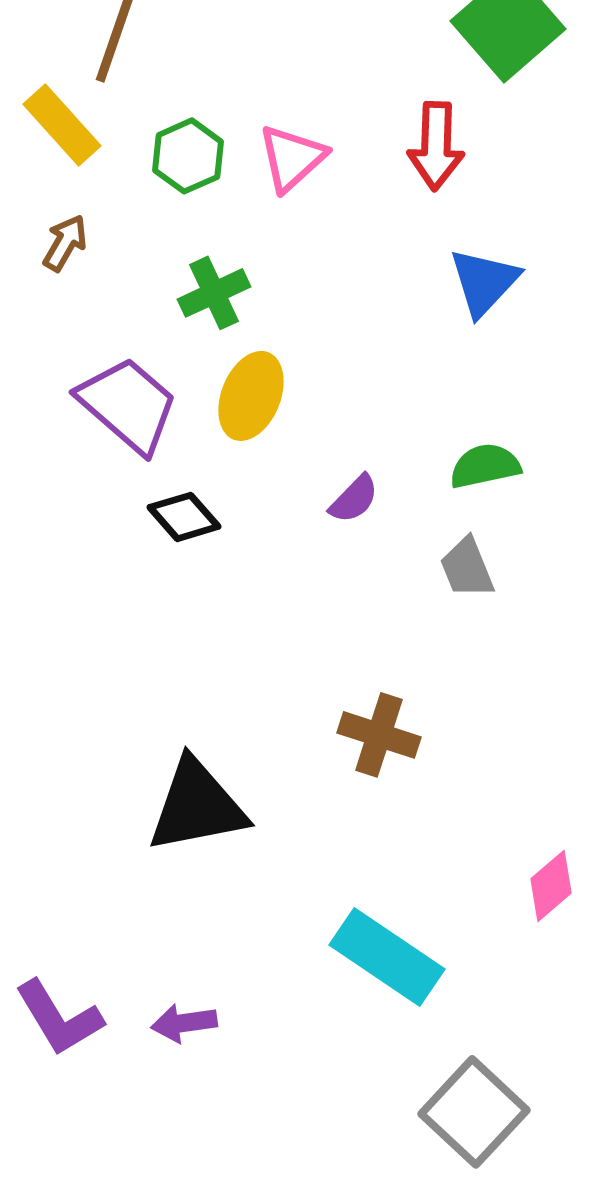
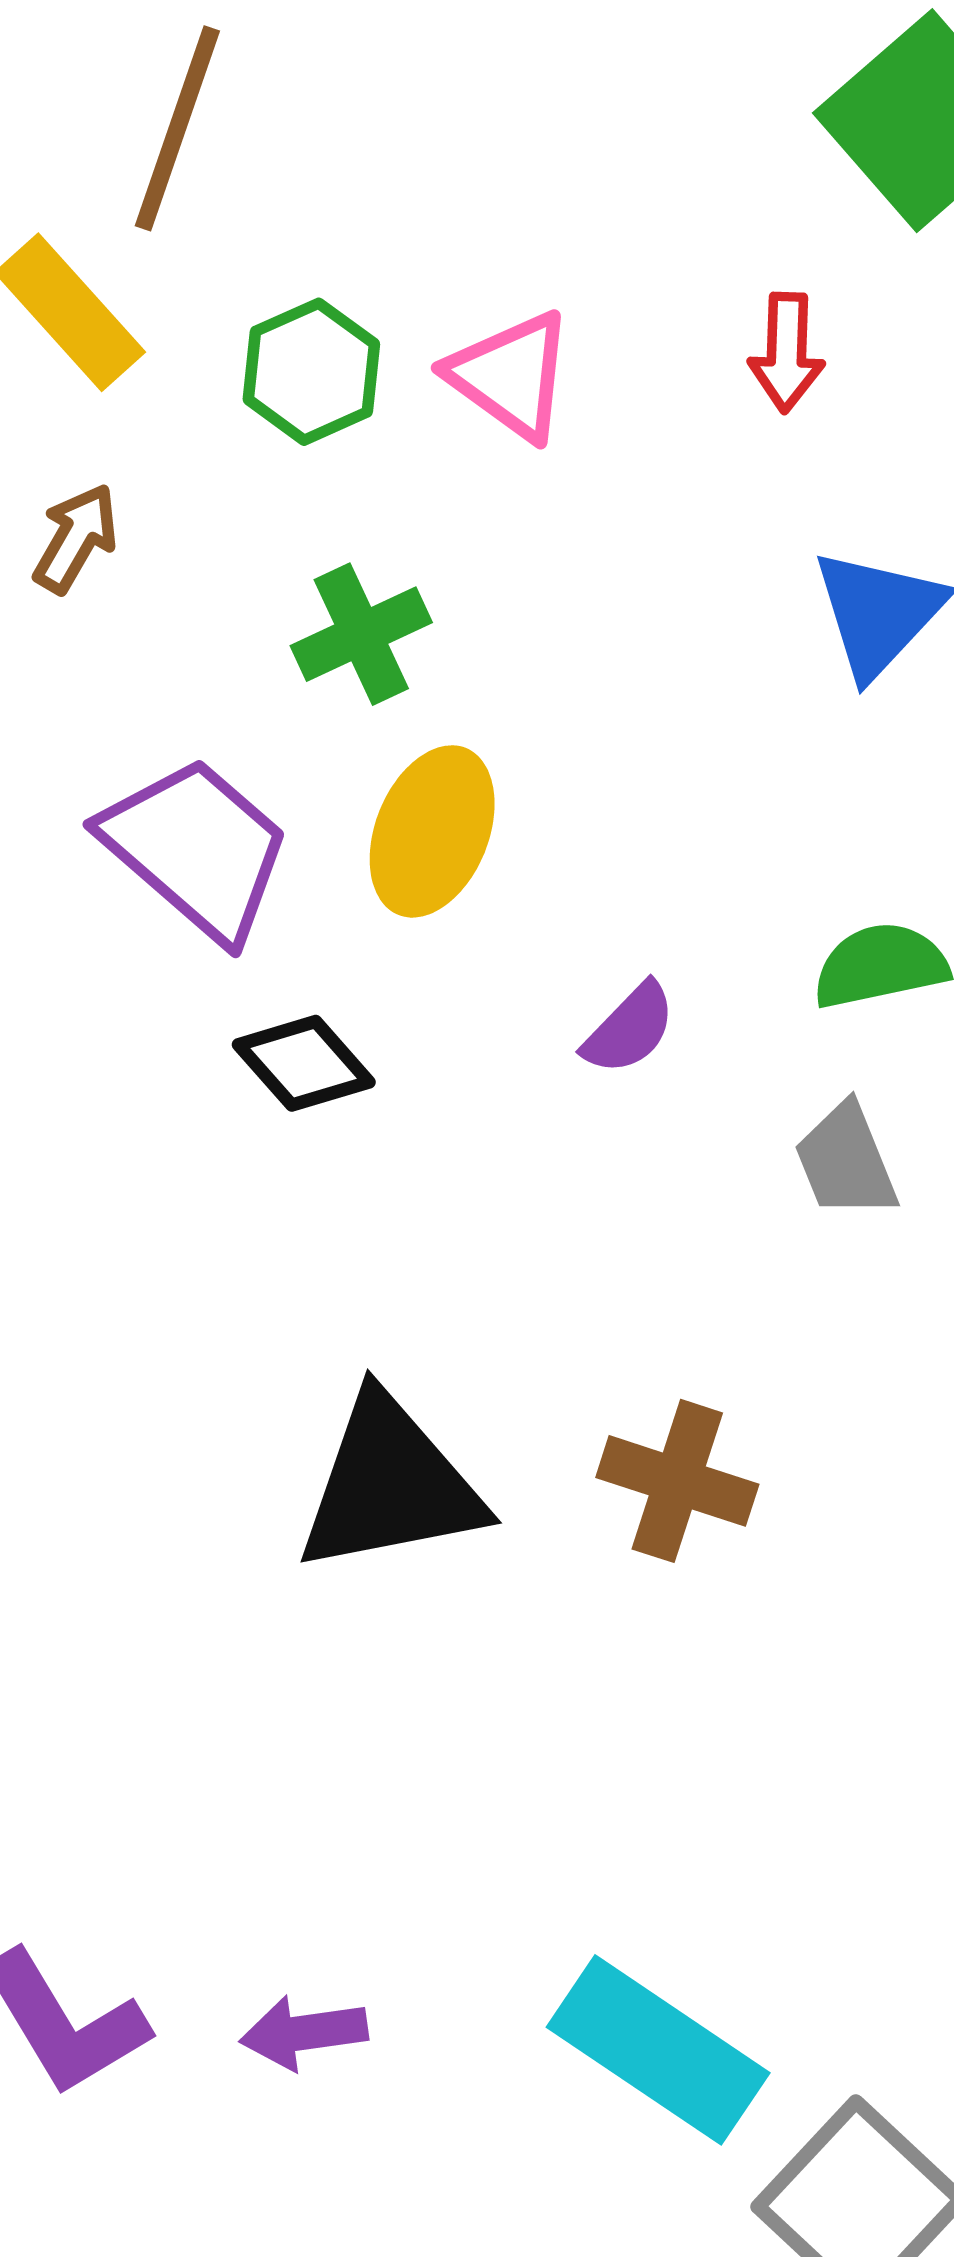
red arrow: (436, 146) -> (787, 353), size x0.7
pink triangle: (292, 158) -> (511, 375), turned -42
black triangle: (197, 806) -> (390, 1485), moved
cyan rectangle: (387, 957) -> (658, 2050), moved

